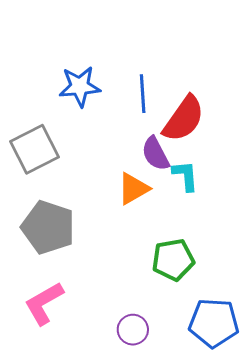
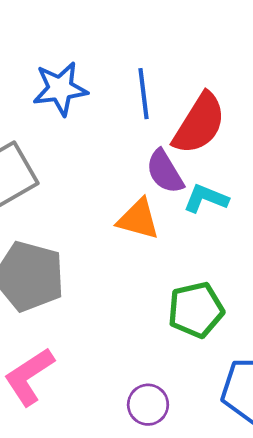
cyan L-shape: (185, 176) -> (206, 198), turned -60
orange triangle: (133, 189) -> (138, 219), turned 48

